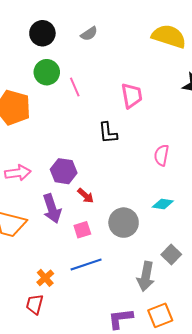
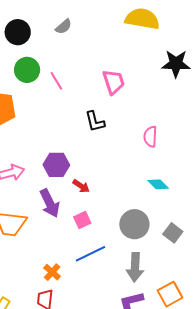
cyan diamond: (163, 204) -> (158, 184), turned 45
gray circle: (124, 223) -> (134, 224), moved
gray arrow: (146, 276) -> (135, 267), moved

